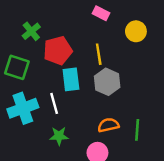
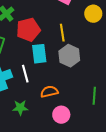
orange semicircle: (108, 125) -> (49, 92), moved
green star: (59, 136) -> (20, 108), moved

